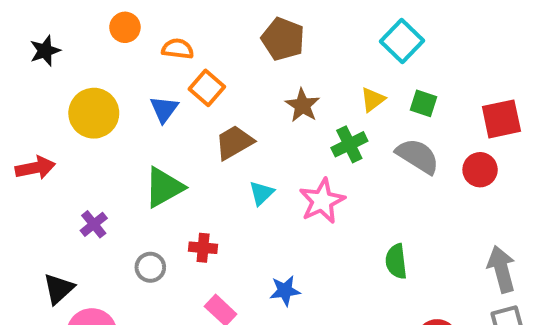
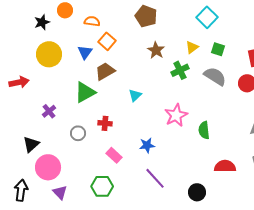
black star: (45, 51) -> (42, 22), moved
brown trapezoid: (234, 142) -> (105, 71), moved
pink star: (322, 201) -> (176, 115), moved

